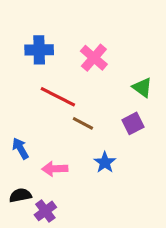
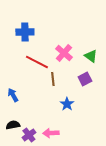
pink cross: (94, 58) -> (64, 53), moved
brown line: (83, 123) -> (53, 79), turned 56
pink arrow: (55, 169) -> (51, 133), moved

